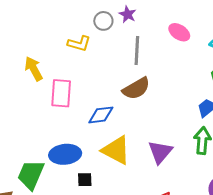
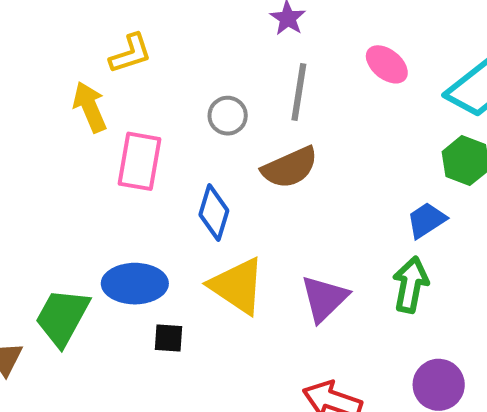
gray circle: (103, 21) -> (228, 116), moved
yellow L-shape: (79, 44) -> (130, 54), moved, turned -40
blue diamond: (101, 115) -> (214, 213), turned -72

